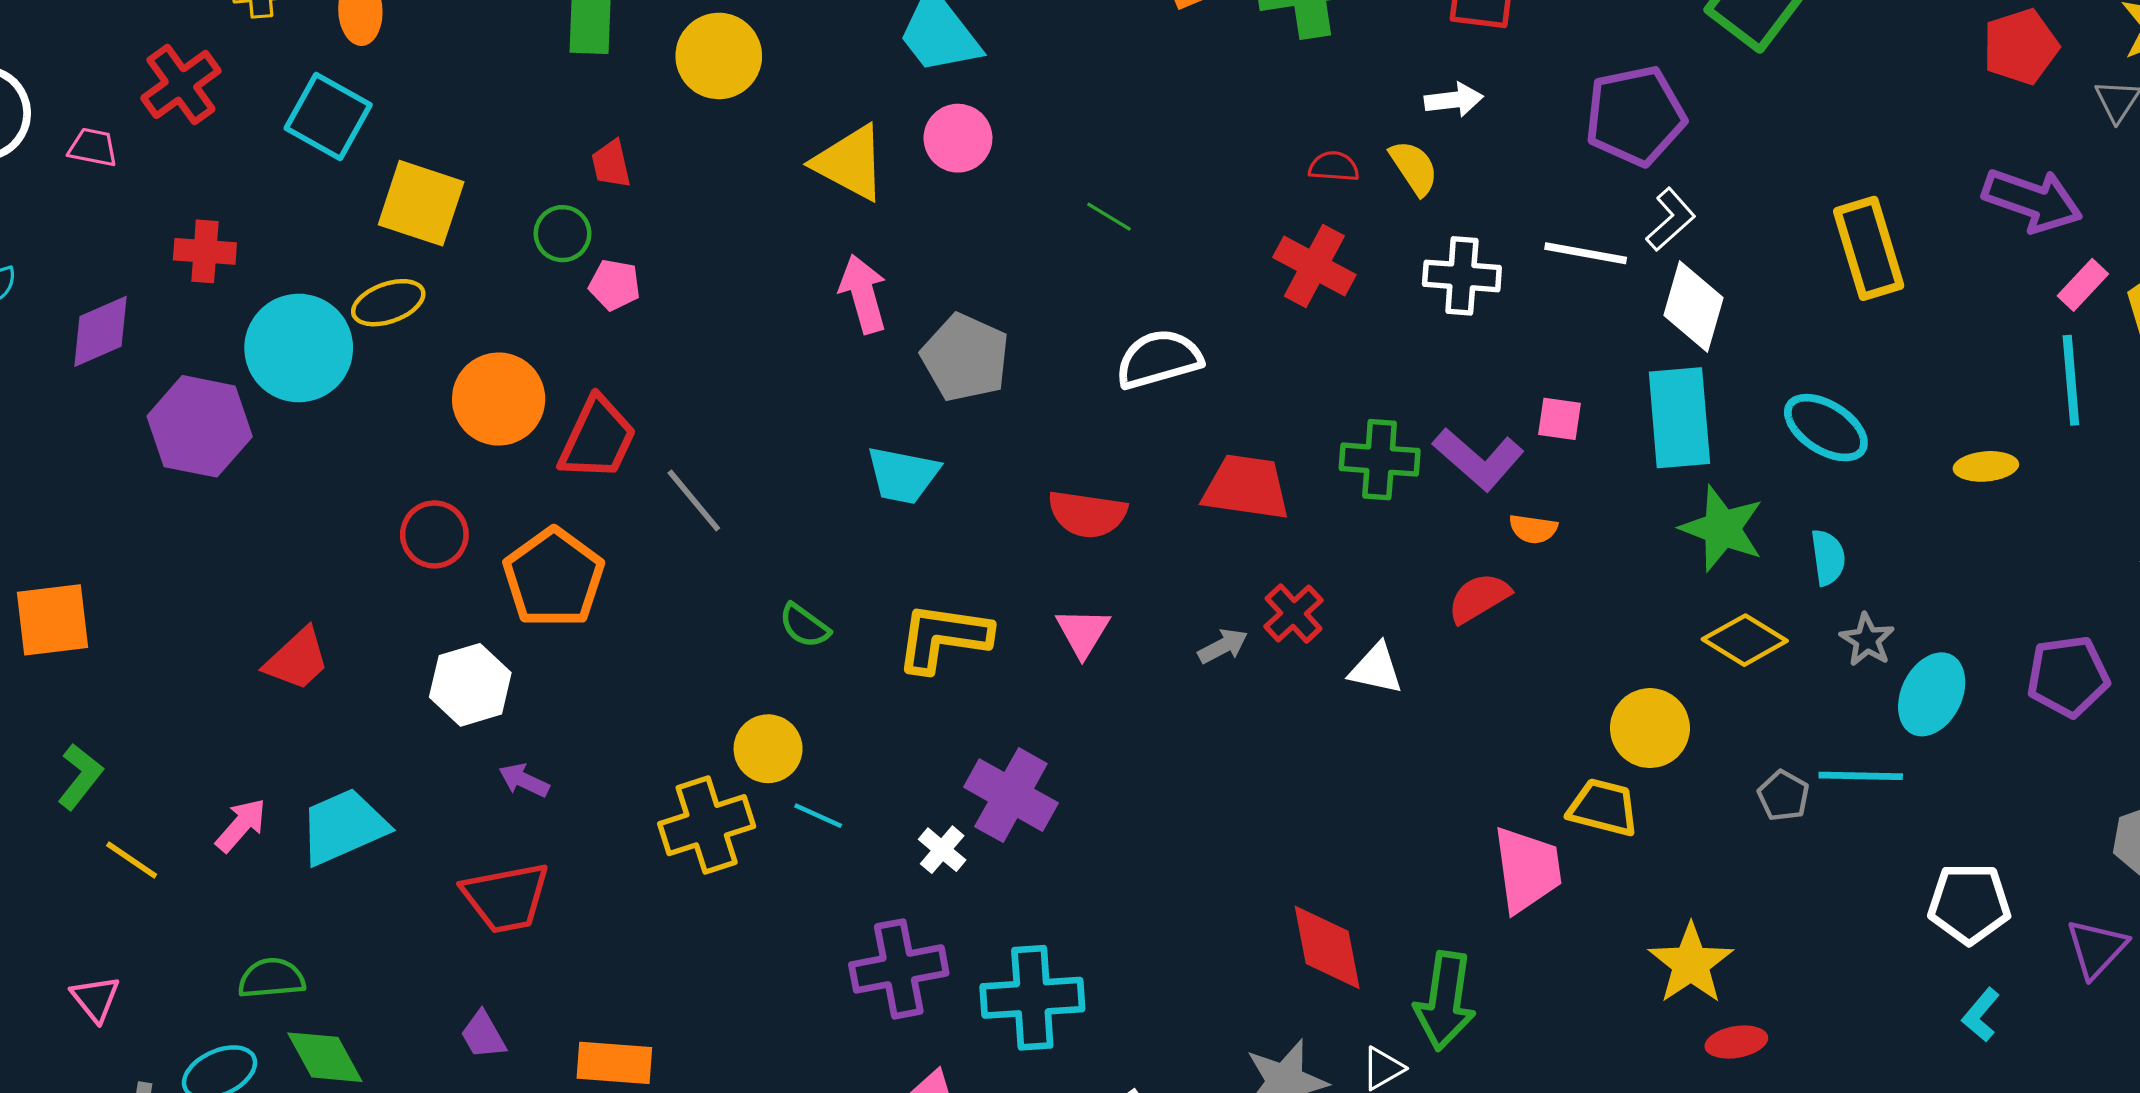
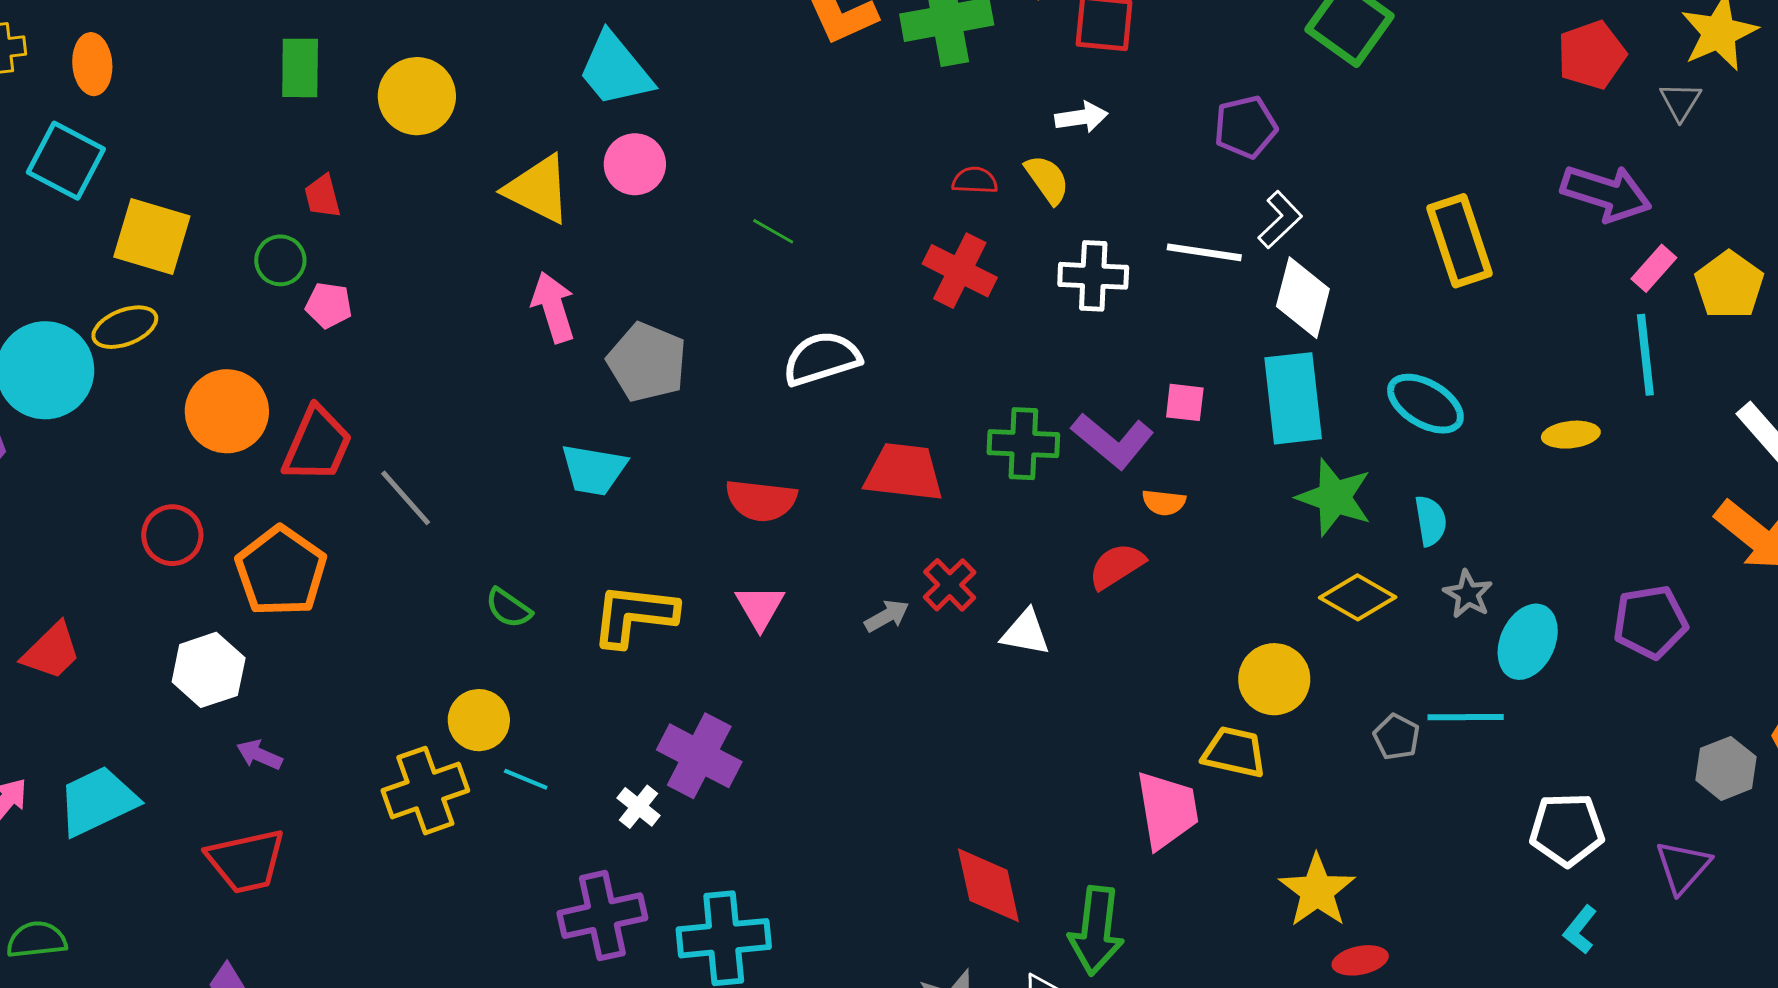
purple pentagon: (1635, 116) -> (1246, 127), size x0.7

